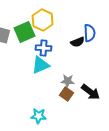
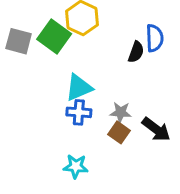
green square: (25, 32) -> (54, 37), turned -30
black semicircle: (78, 42) -> (136, 52), turned -48
blue cross: (44, 48) -> (79, 112), moved

